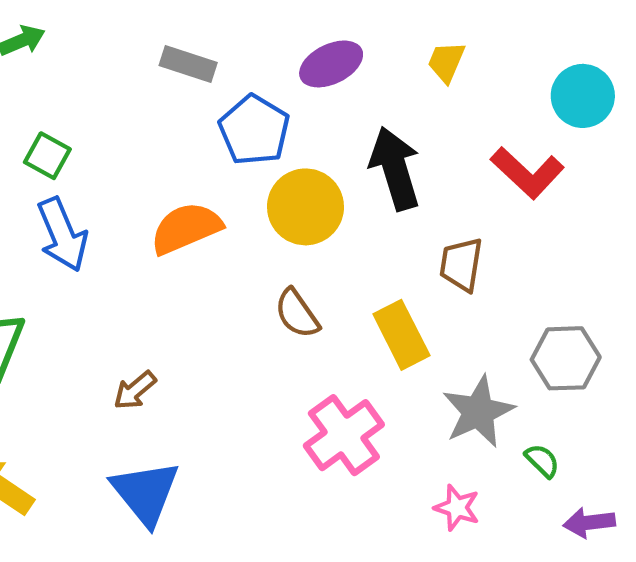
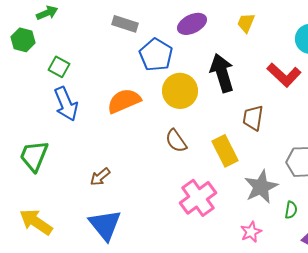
green semicircle: (542, 461) -> (291, 210), turned 54
pink star: (457, 508) -> (251, 232), turned 30

